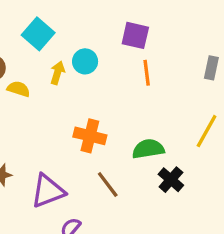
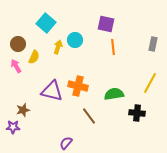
yellow semicircle: (19, 89) -> (34, 57), turned 96
black cross: (171, 180) -> (137, 113), moved, turned -35
purple triangle: (48, 191) -> (52, 91), moved, turned 35

